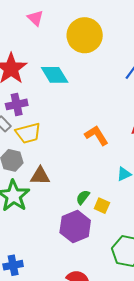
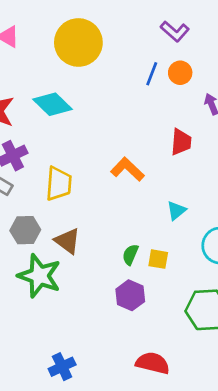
yellow trapezoid: (28, 133) -> (59, 184), moved, turned -56
brown triangle: (40, 176) -> (67, 241), turned 50
purple hexagon: (75, 227) -> (130, 295), size x0.7

